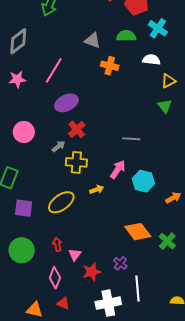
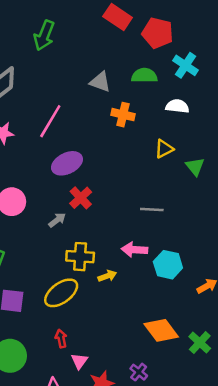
yellow triangle: (168, 81) -> (164, 149), moved
yellow cross: (76, 162) -> (80, 257), moved
pink arrow: (118, 169) -> (134, 250), turned -120
red arrow: (57, 244) -> (61, 339), moved

